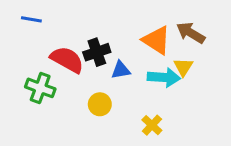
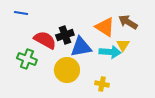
blue triangle: (121, 70) -> (81, 47), size x1.6
yellow circle: (100, 104) -> (67, 70), size x1.6
yellow cross: (152, 125) -> (102, 84), turned -32

